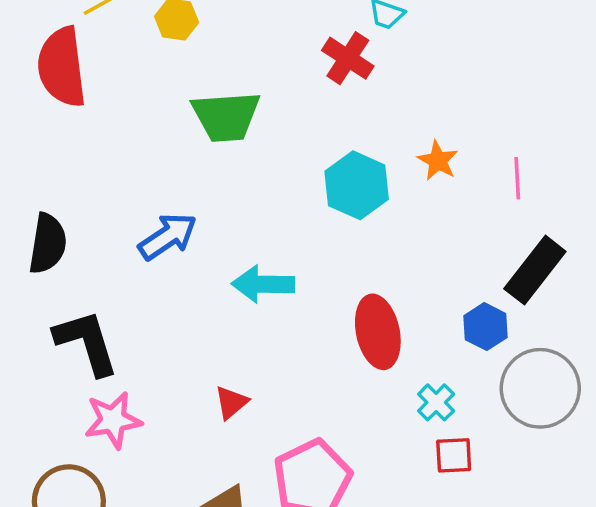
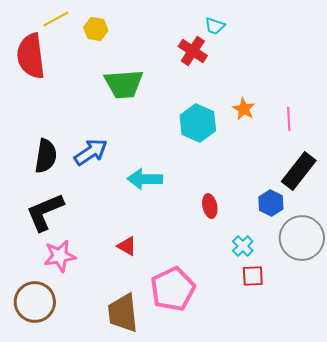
black semicircle: (48, 244) -> (46, 156), moved
red ellipse: (378, 332) -> (210, 206), size x0.6
black L-shape: (87, 342) -> (45, 212), turned -96
red triangle: (231, 402) -> (127, 246), turned -50

